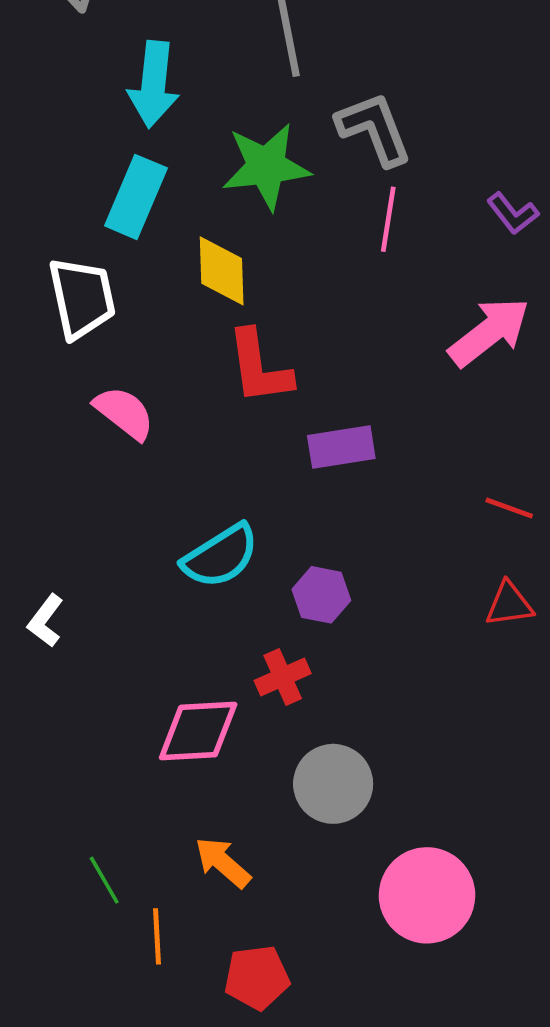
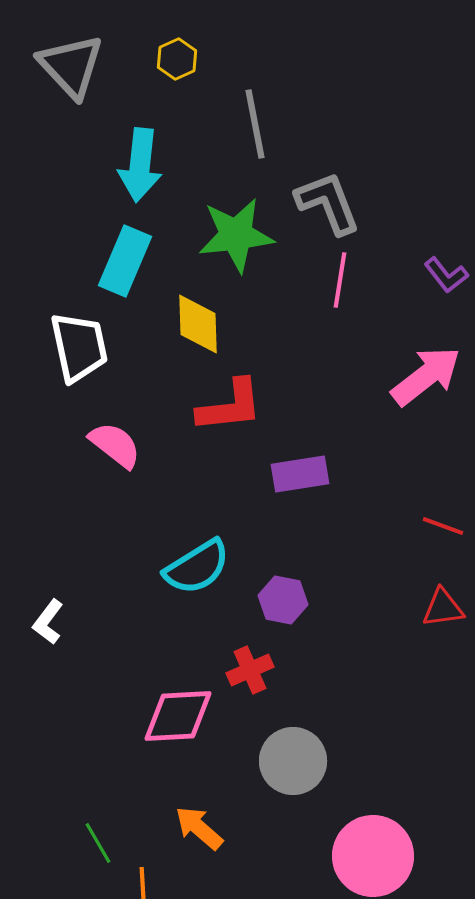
red L-shape: (259, 367) -> (230, 406), turned -88

